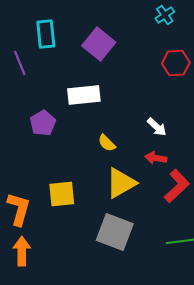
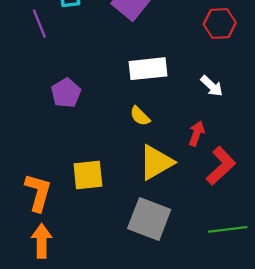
white rectangle: (84, 95) -> (148, 69), moved
white arrow: (157, 127) -> (212, 86), moved
red arrow: (156, 158) -> (197, 133), turned 100

